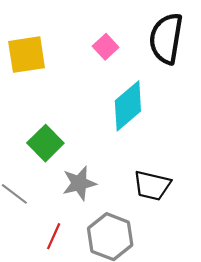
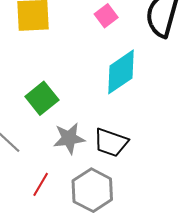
black trapezoid: (152, 185) -> (111, 142), moved

